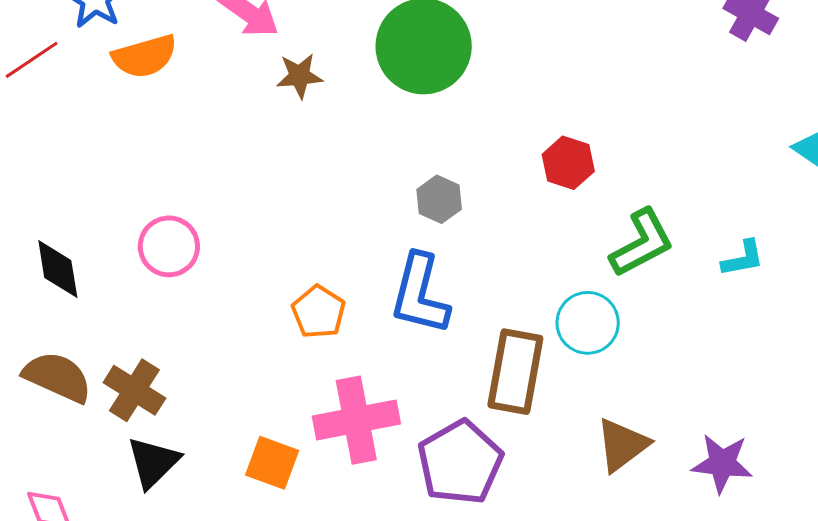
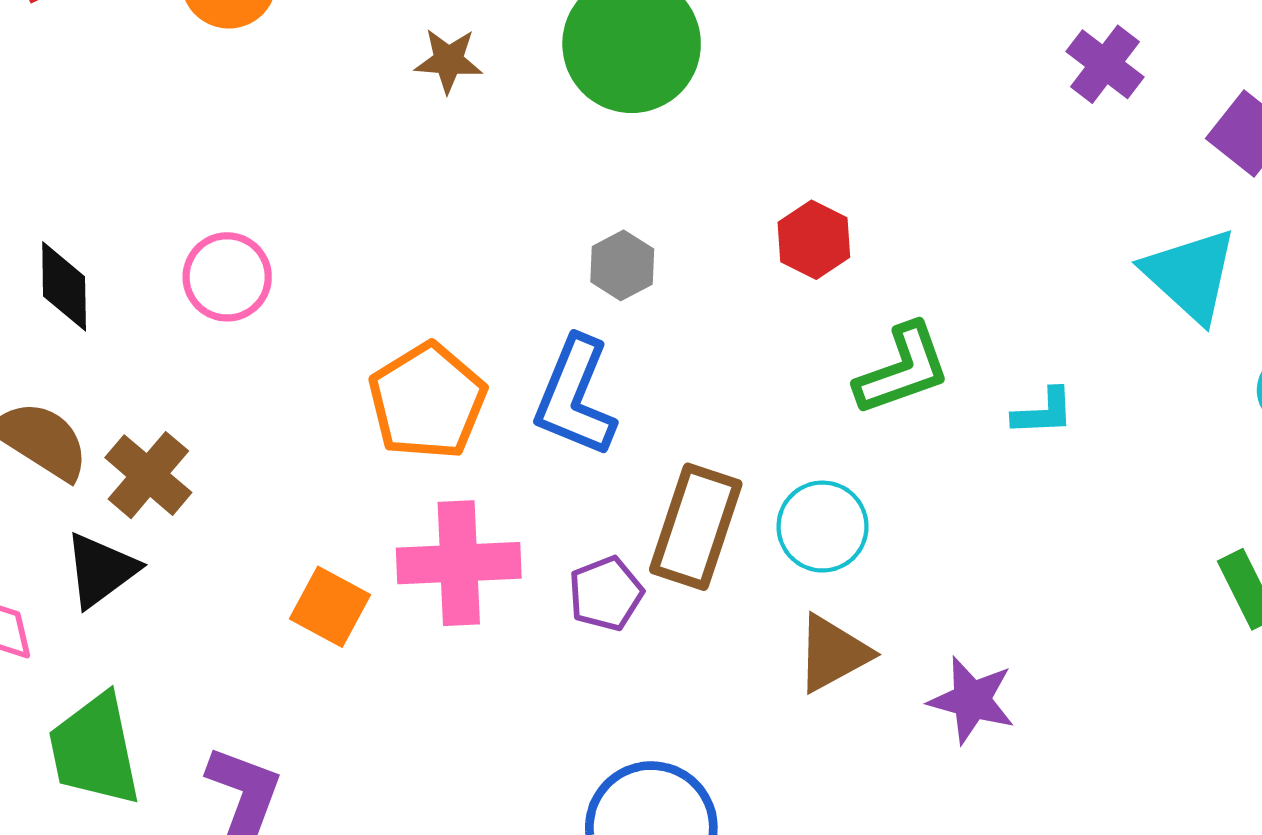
orange pentagon: (319, 312) -> (427, 401), size x1.5
cyan circle: (588, 323) -> (823, 527), moved
black triangle: (153, 462) -> (101, 570), moved
purple pentagon: (460, 462) -> (606, 594), moved, size x0.6

